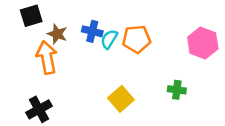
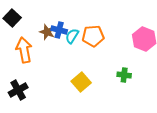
black square: (31, 16) -> (12, 18), turned -30
brown star: (57, 34) -> (47, 32), moved

